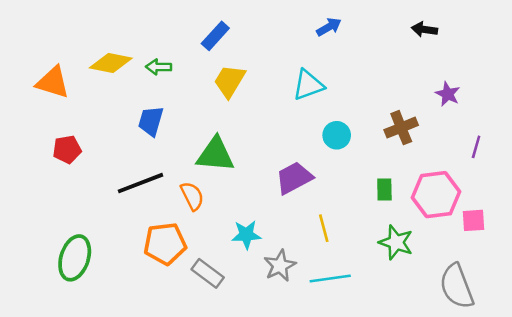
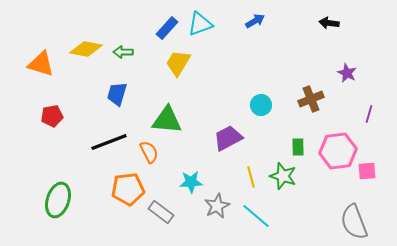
cyan triangle: (308, 85) -> (200, 24), moved
green star: (396, 242) -> (283, 176), moved
cyan line: (330, 279) -> (256, 216), turned 48

